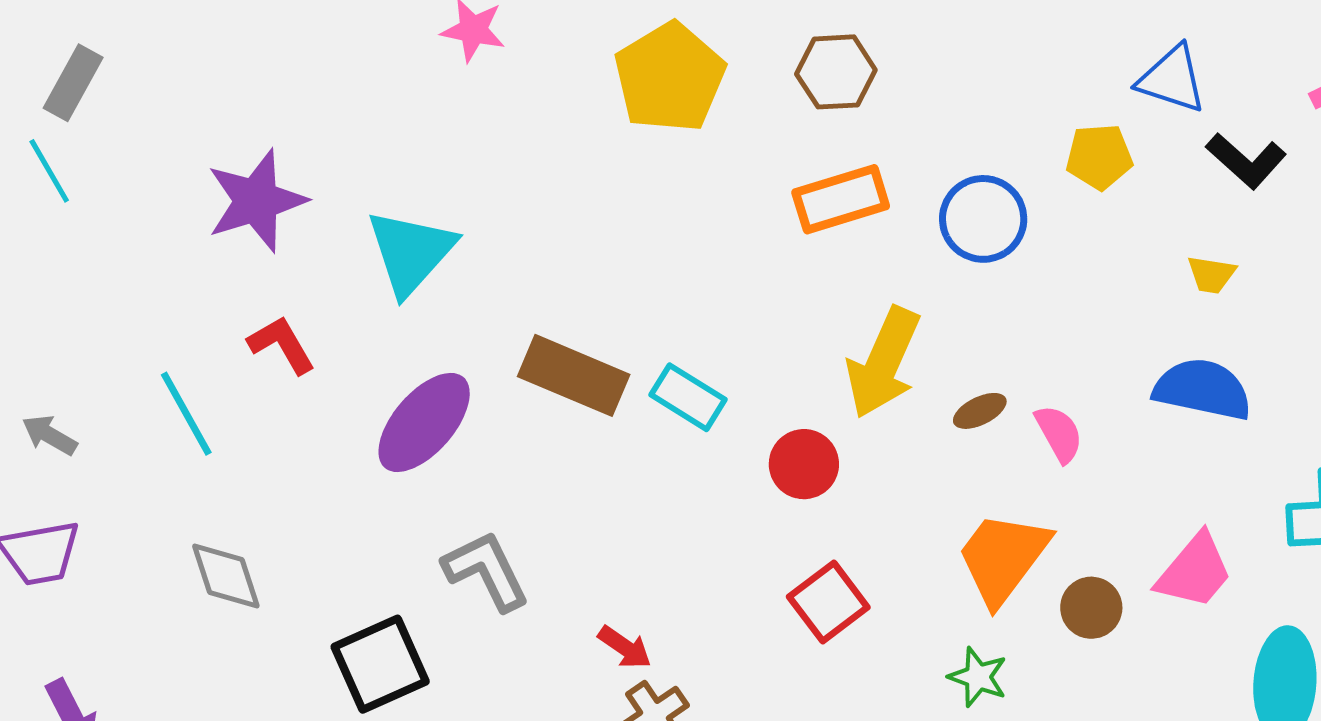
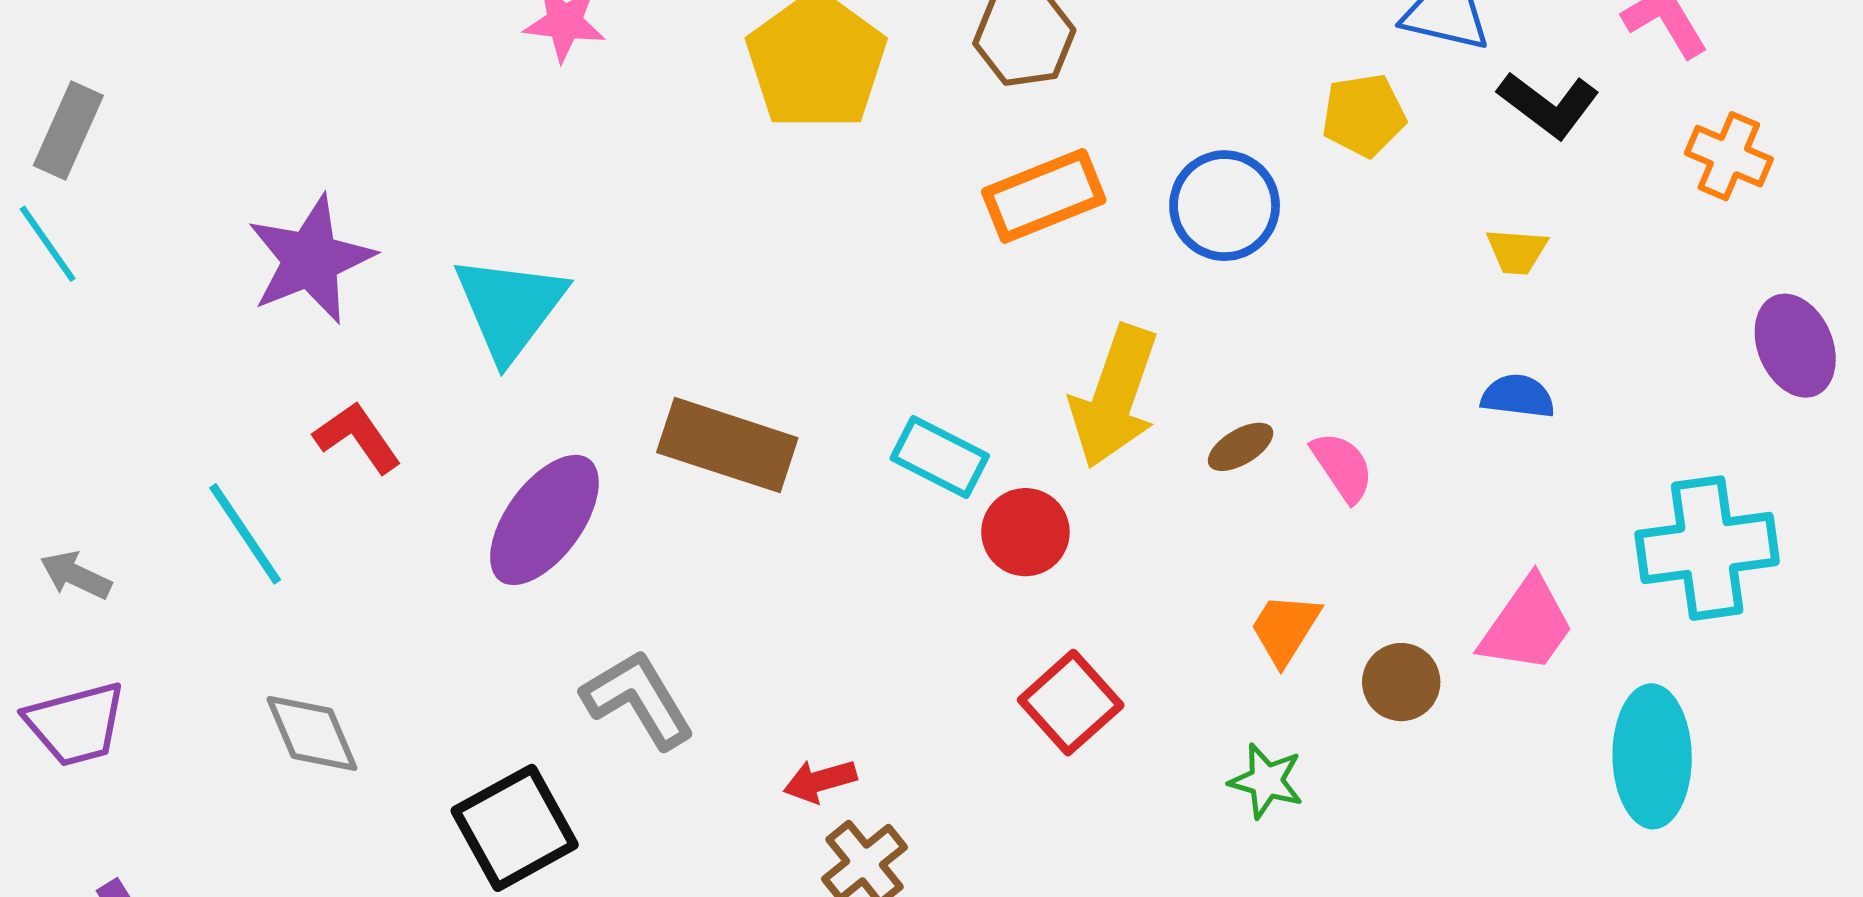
blue semicircle: (1203, 389) -> (1518, 396), size x0.6
cyan rectangle: (688, 397) -> (940, 457), moved
orange trapezoid: (1003, 558) -> (1285, 629), size x0.6
red arrow: (625, 647) -> (820, 781), turned 134

